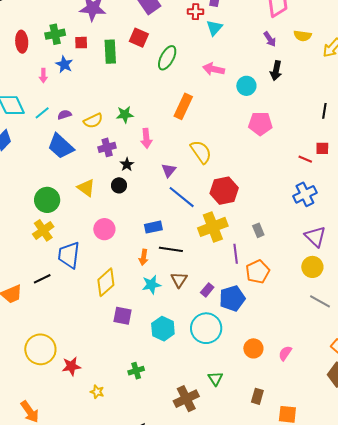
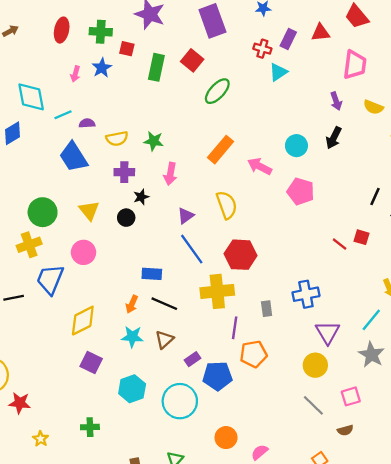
pink arrow: (214, 69) -> (260, 166), moved
blue cross: (305, 194) -> (306, 294), moved
pink circle: (104, 229) -> (83, 252), moved

